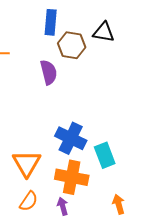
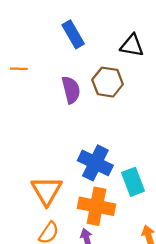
blue rectangle: (51, 22) -> (73, 34), turned -35
brown hexagon: (72, 45) -> (108, 82), moved

